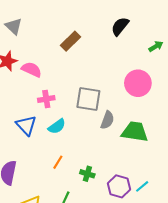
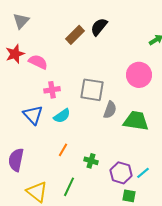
gray triangle: (14, 26) -> (21, 21), turned 30
black semicircle: (120, 26) -> (99, 27), moved

